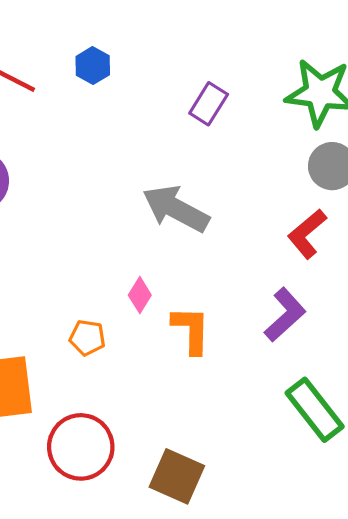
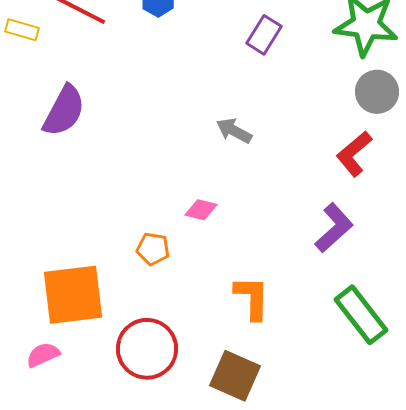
gray arrow: (176, 209) -> (234, 131), size x0.6
pink diamond: (140, 295) -> (201, 210), turned 72
orange L-shape: (191, 330) -> (252, 298), moved

